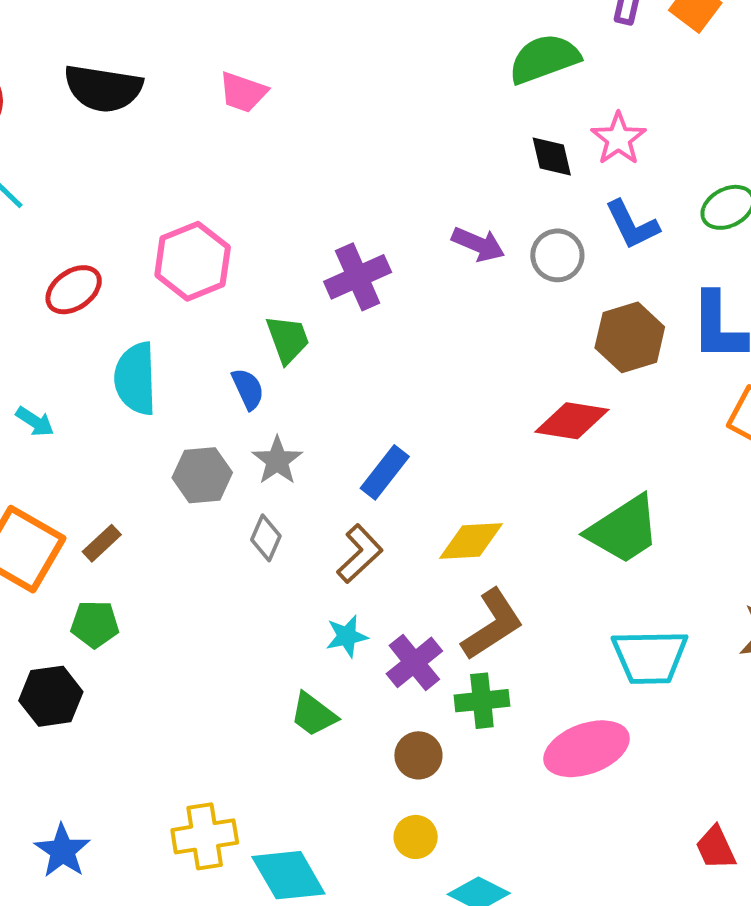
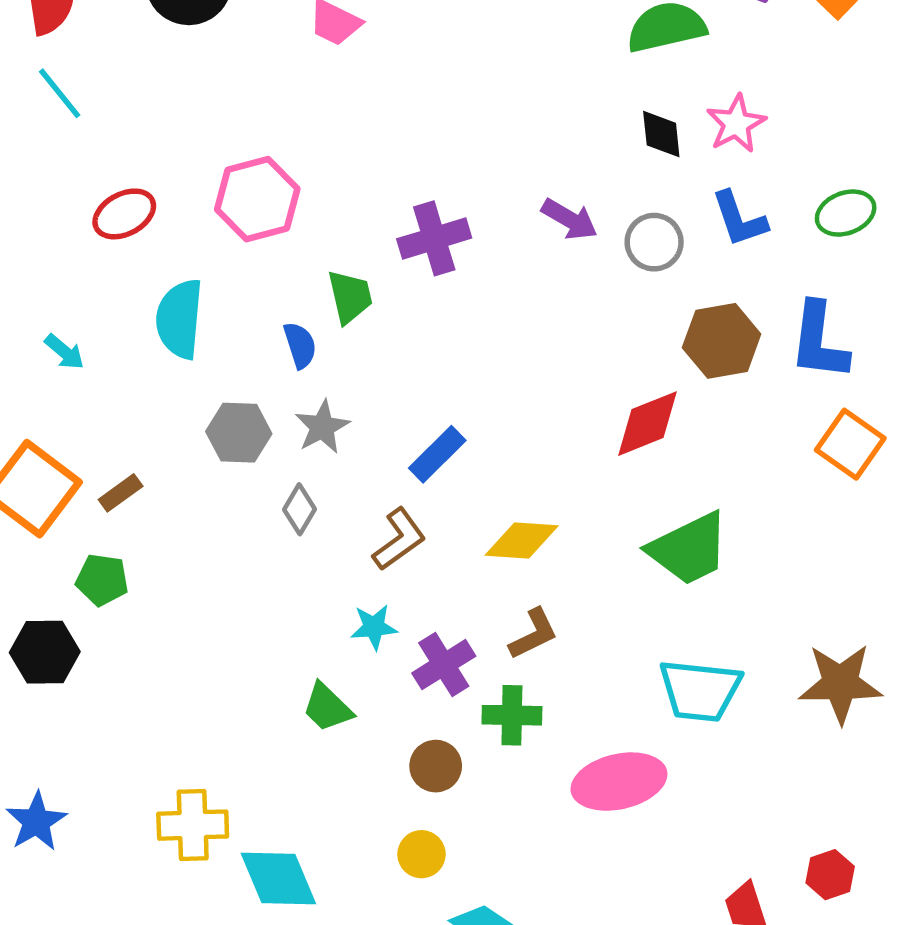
red diamond: (572, 421) -> (647, 424), turned -38
brown L-shape: (492, 624) -> (534, 634), size x0.7

